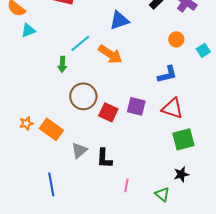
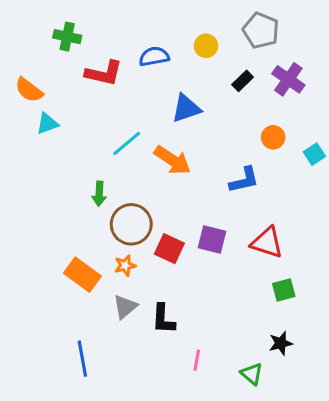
green arrow: (62, 64) -> (99, 194), moved
blue L-shape: (167, 74) -> (244, 180), moved
orange star: (26, 123) -> (125, 265), moved
green square: (183, 139) -> (284, 290), size x0.7

